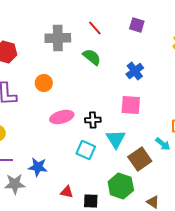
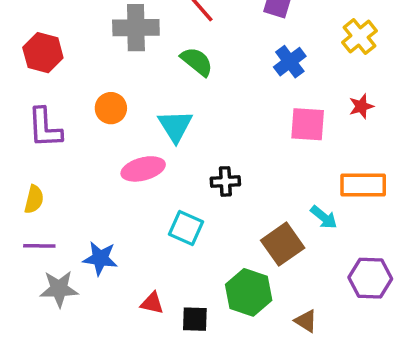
blue cross: (135, 71) -> (290, 62), moved
pink square: (131, 105) -> (308, 124), moved
black cross: (93, 120) -> (225, 181), moved
cyan triangle: (116, 139) -> (175, 126), moved

